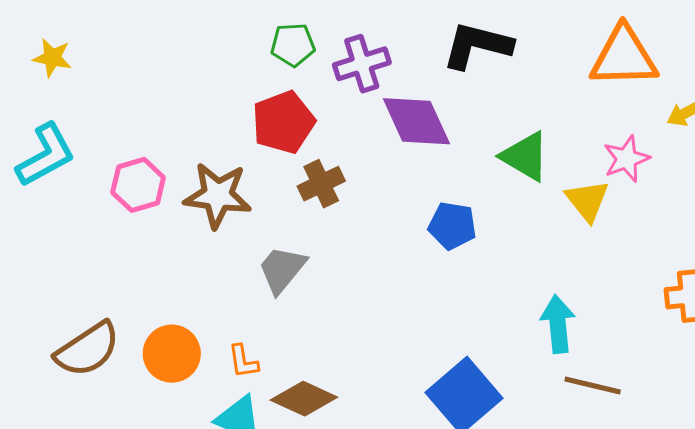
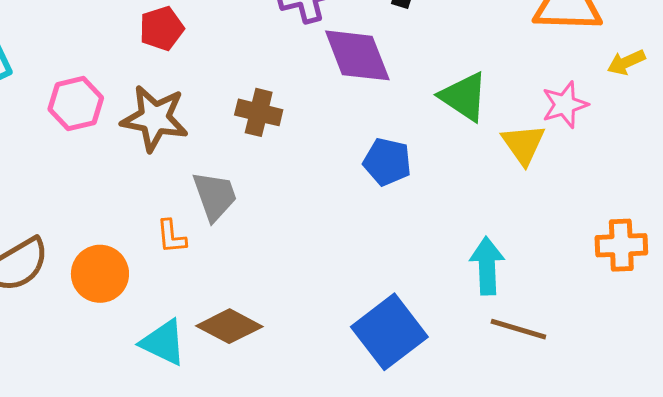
red pentagon: (283, 122) -> (162, 28), moved, size x0.7
brown cross: (321, 184) -> (259, 112), turned 36
gray trapezoid: (282, 269) -> (215, 196), turned 118
orange L-shape: (243, 361) -> (171, 237), moved

